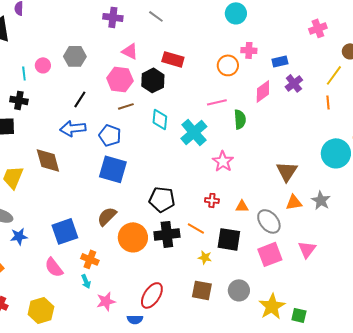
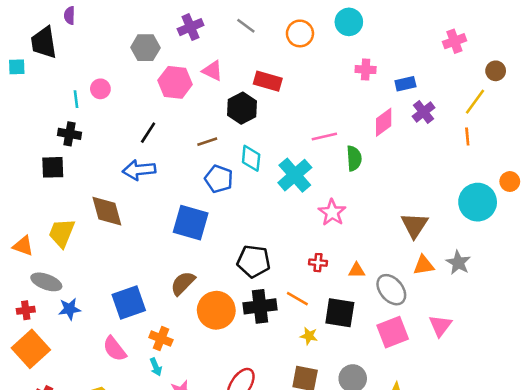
purple cross: (113, 17) -> (191, 27), turned -30
gray hexagon: (75, 56) -> (145, 48), moved
orange circle: (228, 65) -> (300, 33), moved
pink hexagon: (120, 79) -> (175, 82), moved
blue pentagon: (110, 135) -> (219, 179), moved

